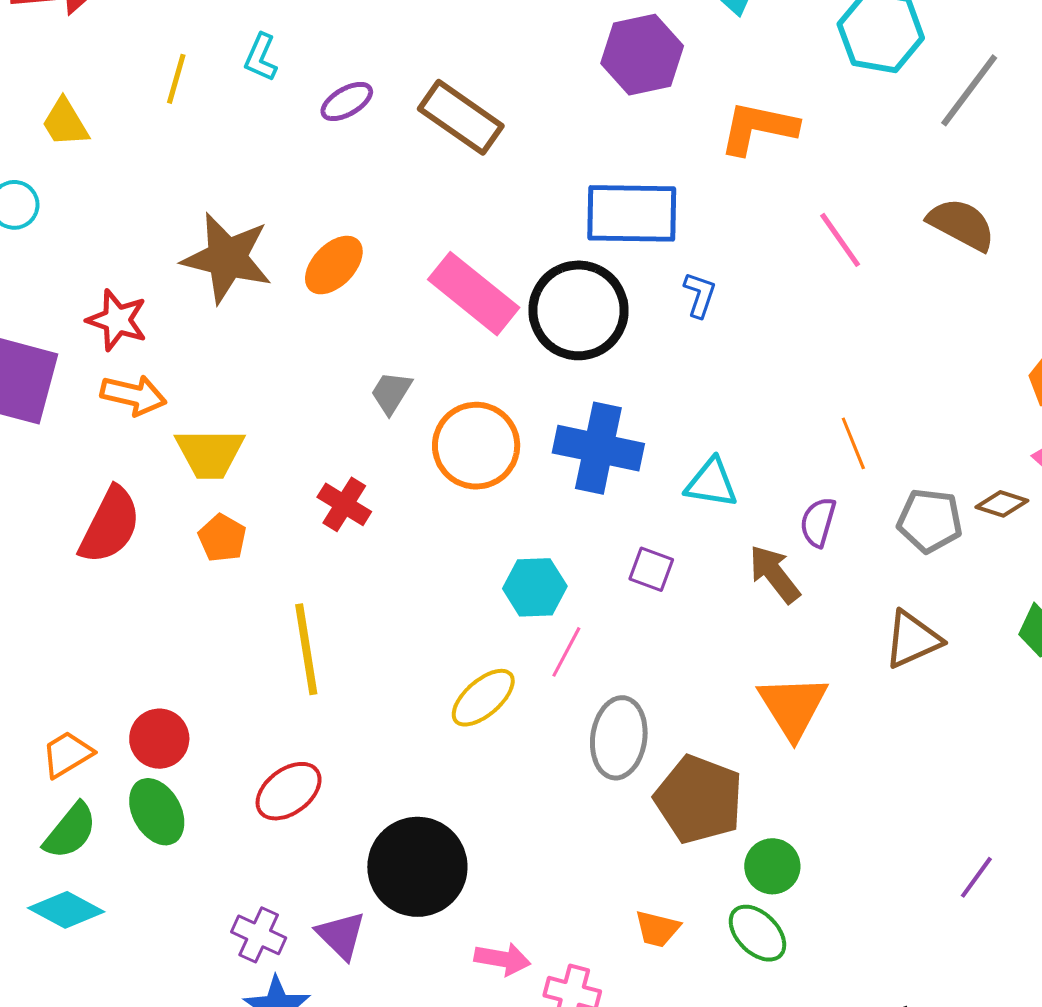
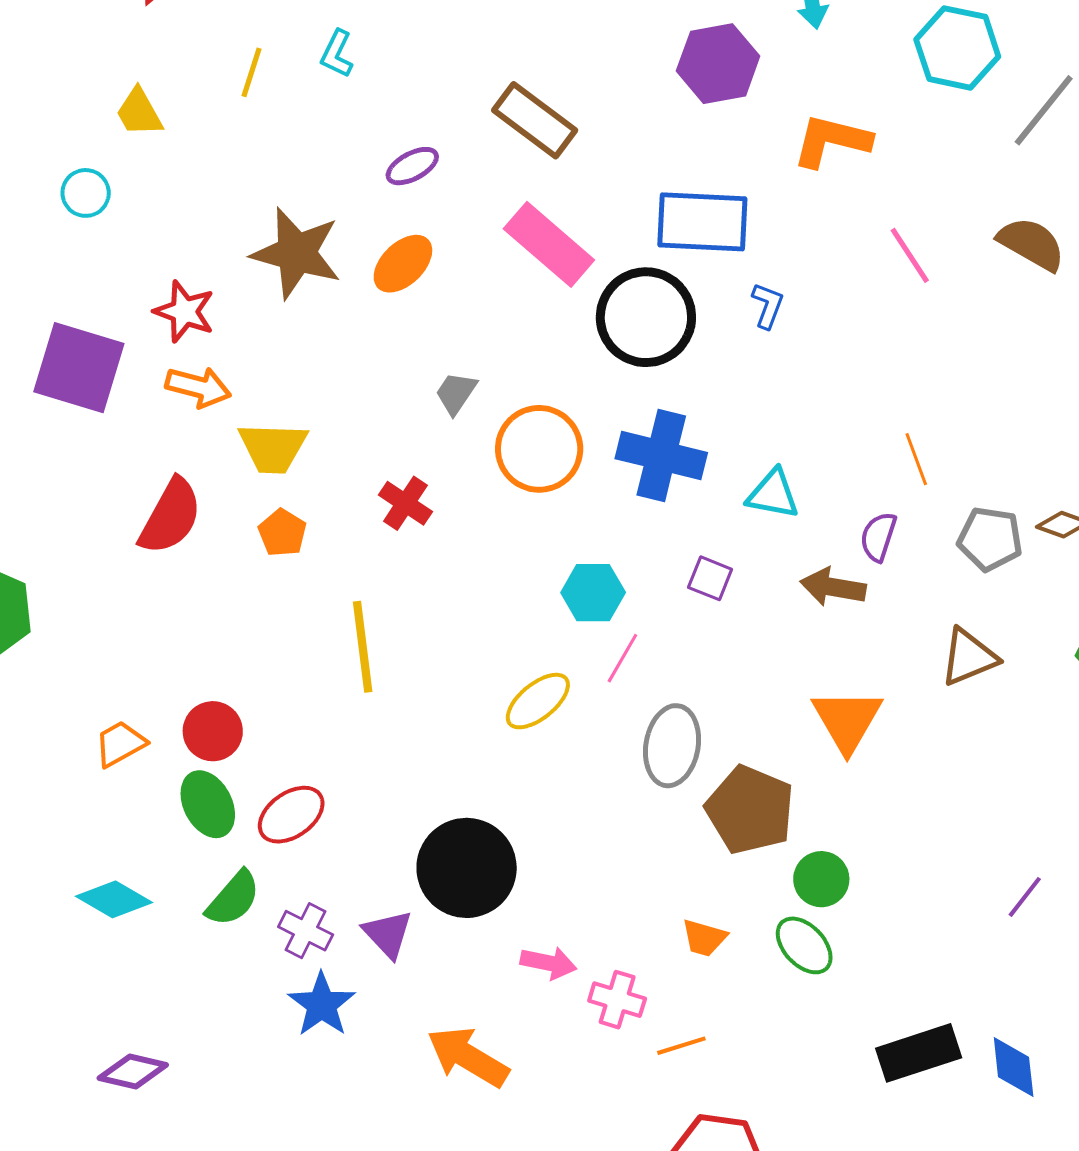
purple ellipse: (347, 101) -> (412, 166), moved
pink rectangle: (474, 294) -> (549, 244), moved
brown arrow: (774, 574) -> (833, 587), turned -44
red ellipse: (289, 791) -> (291, 815), moved
green semicircle: (70, 831) -> (233, 899), moved

